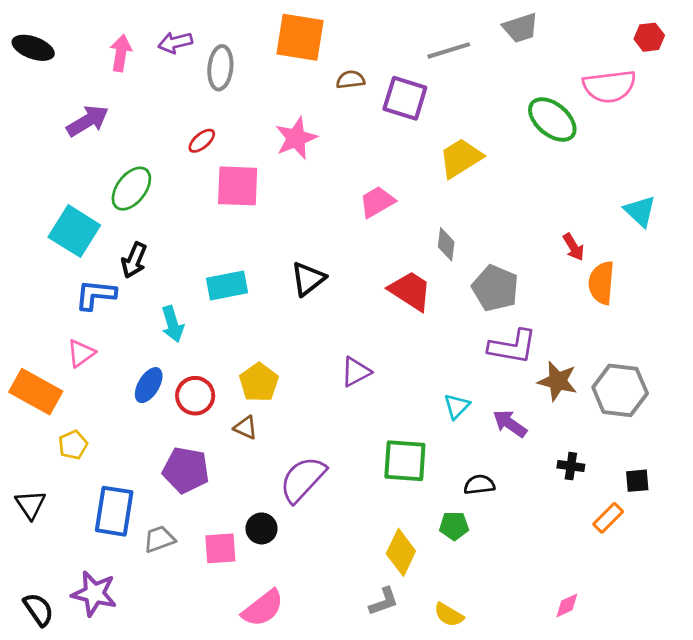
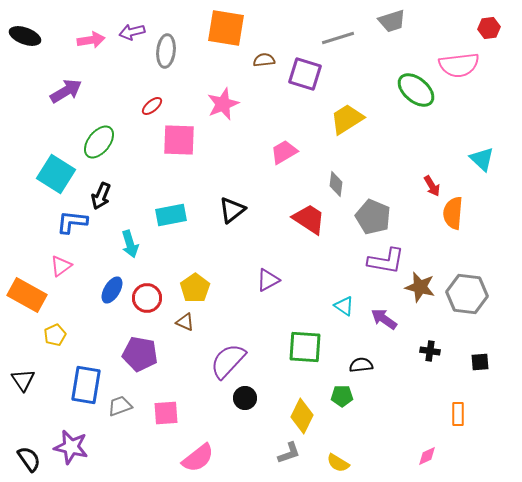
pink arrow: (121, 53) -> (91, 40), turned 72
cyan triangle: (457, 406) -> (344, 306), turned -40
orange rectangle: (608, 518) -> (458, 414), moved, turned -45
black circle: (262, 528) -> (245, 398), moved

